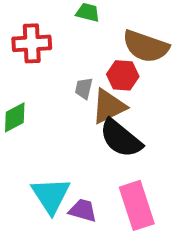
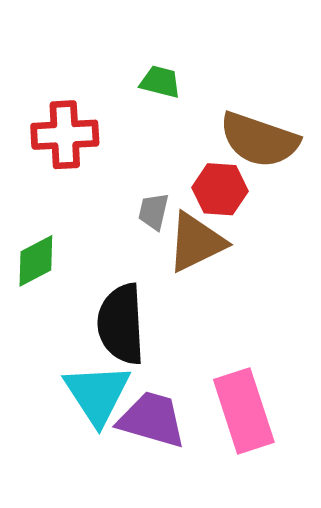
black semicircle: (121, 138) -> (121, 324), moved, turned 48
purple trapezoid: (83, 210) -> (152, 419), size x1.4

